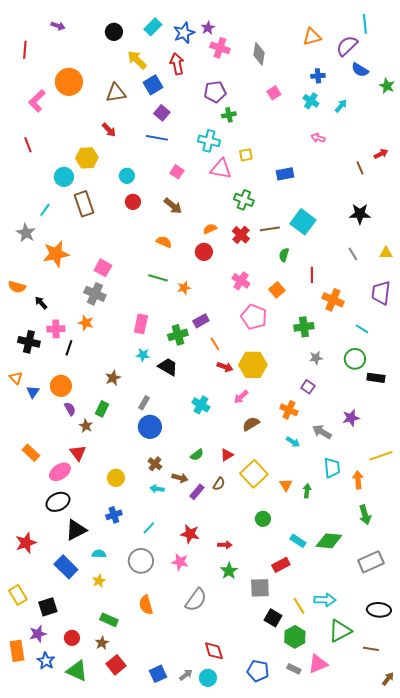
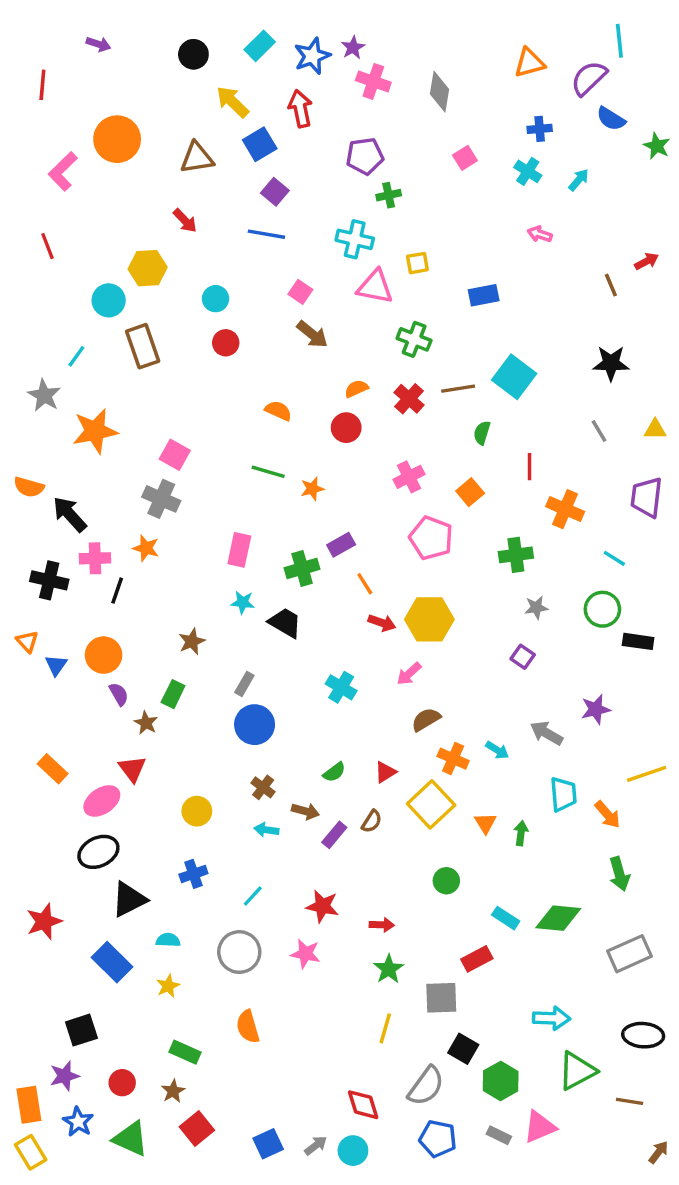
brown arrow: (173, 206) -> (312, 334), moved
pink cross: (241, 281) -> (409, 477), turned 30
black arrow: (41, 303) -> (70, 514), size x1.6
orange cross: (289, 410) -> (453, 759), moved
orange arrow: (358, 480) -> (608, 815), turned 144
yellow rectangle: (18, 595) -> (31, 1152), moved
gray semicircle: (196, 600) -> (426, 1086), moved
yellow line: (299, 606) -> (385, 1028), moved, turned 48

